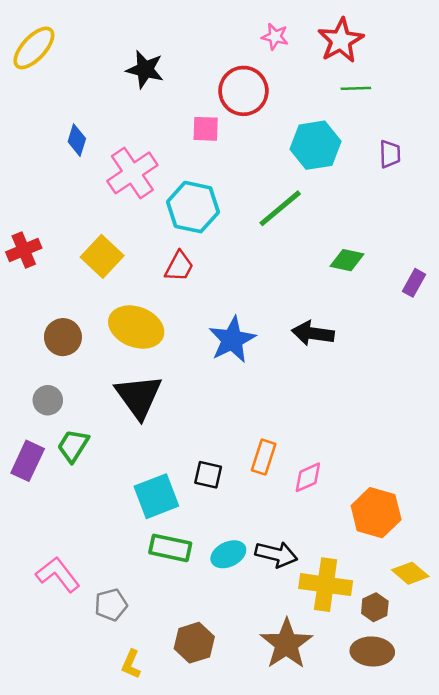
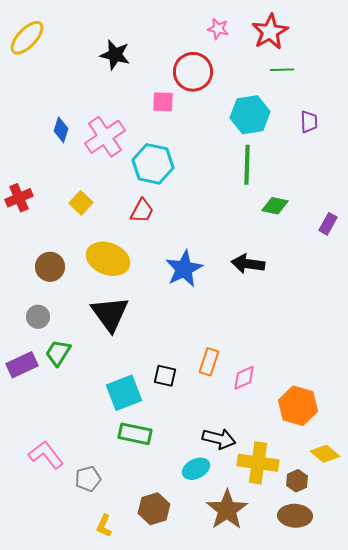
blue diamond: (77, 140) -> (61, 130), moved
green line: (280, 208) -> (247, 165), moved, turned -48
yellow square: (102, 256) -> (81, 203), size x0.7
purple rectangle: (28, 461) -> (22, 365), turned 40
cyan ellipse: (228, 554) -> (196, 469), moved

